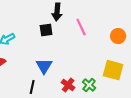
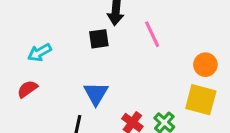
orange circle: (118, 36) -> (205, 65), moved

